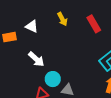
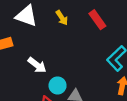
white triangle: (32, 26) -> (26, 16), moved, size x1.5

